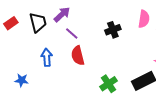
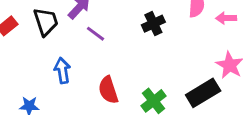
red semicircle: (78, 56) -> (108, 90), moved

